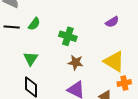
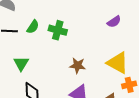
green cross: (68, 36) -> (58, 30), moved
green triangle: (31, 59) -> (21, 63), moved

